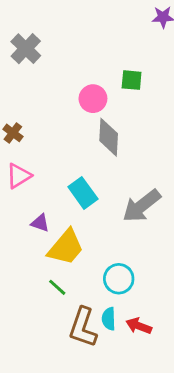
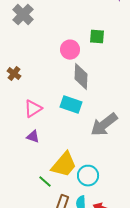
pink triangle: (19, 176) -> (33, 109), moved
cyan rectangle: (83, 193) -> (71, 105), moved, turned -35
yellow trapezoid: (66, 247) -> (64, 165), moved

